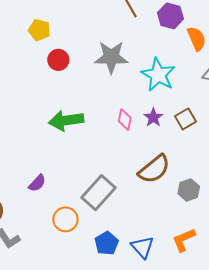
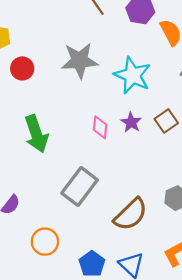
green arrow: (66, 121) -> (36, 134), turned -96
brown semicircle: (154, 169) -> (131, 214), moved
gray rectangle: (98, 193) -> (80, 186), moved

